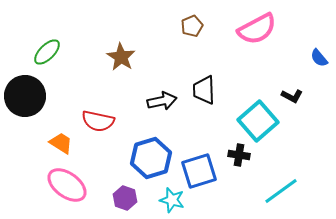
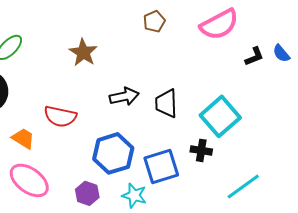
black trapezoid: (204, 90) -> (166, 103), moved
black L-shape: (292, 96) -> (254, 56), moved, turned -50

